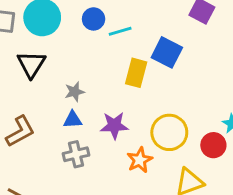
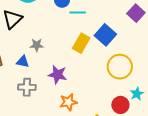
blue triangle: (73, 120) -> (23, 62), moved
yellow circle: (169, 132) -> (120, 67), moved

